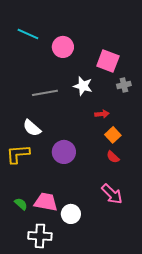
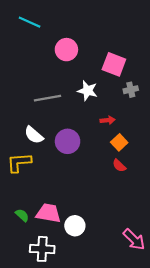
cyan line: (28, 34) -> (30, 22), moved
purple circle: (64, 152) -> (68, 141), moved
pink arrow: (112, 194) -> (134, 239), moved

